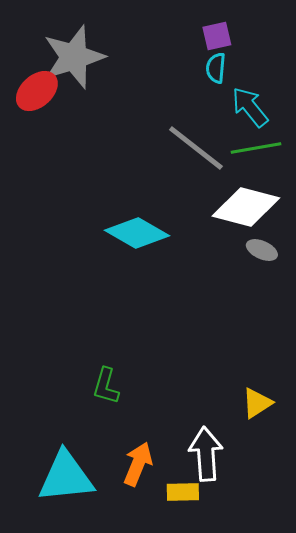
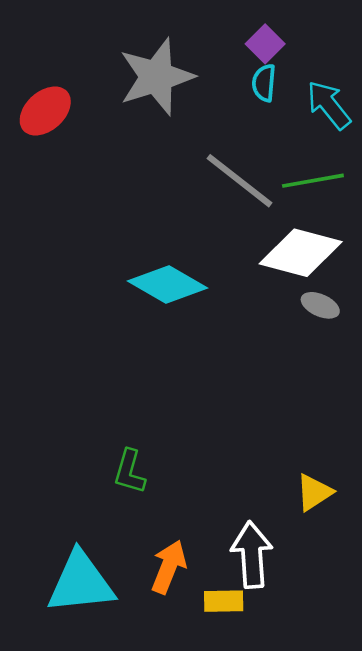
purple square: (217, 36) -> (265, 44), turned -32
gray star: (74, 57) -> (156, 77), moved
cyan arrow: (250, 107) -> (329, 105), moved

